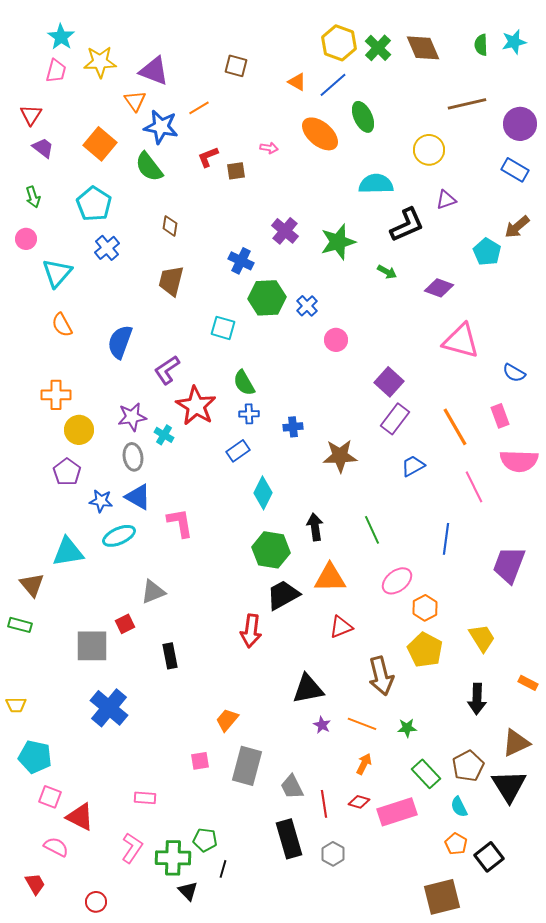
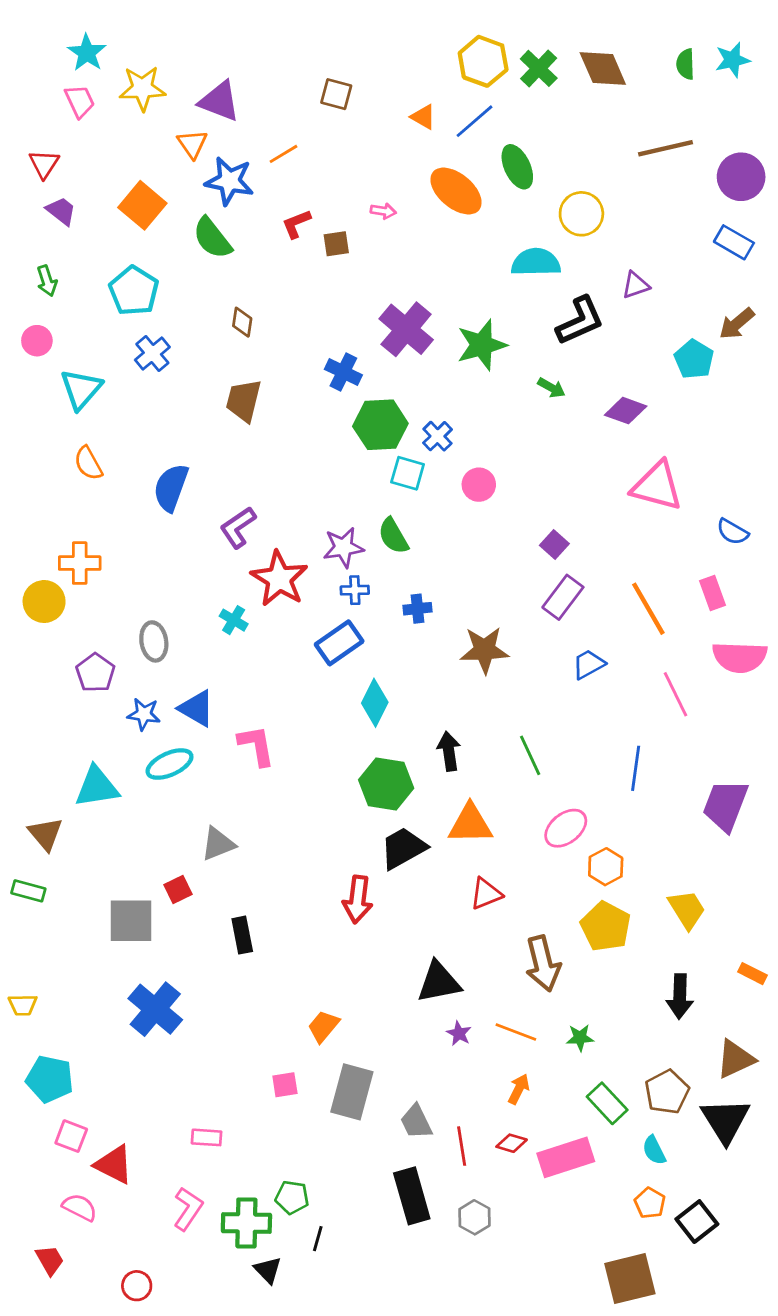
pink trapezoid: (56, 71) -> (80, 101), turned -40
yellow circle: (429, 150) -> (581, 214), moved
purple cross: (285, 231) -> (406, 329), size x1.4
cyan square: (223, 328) -> (408, 473), moved
purple square: (389, 382) -> (554, 545), size x0.7
green semicircle: (244, 383) -> (393, 536), moved
purple star: (132, 417) -> (343, 547), moved
yellow circle: (79, 430) -> (44, 602), moved
blue rectangle: (238, 451) -> (339, 643), size x1.4
gray ellipse: (133, 457) -> (154, 641), moved

